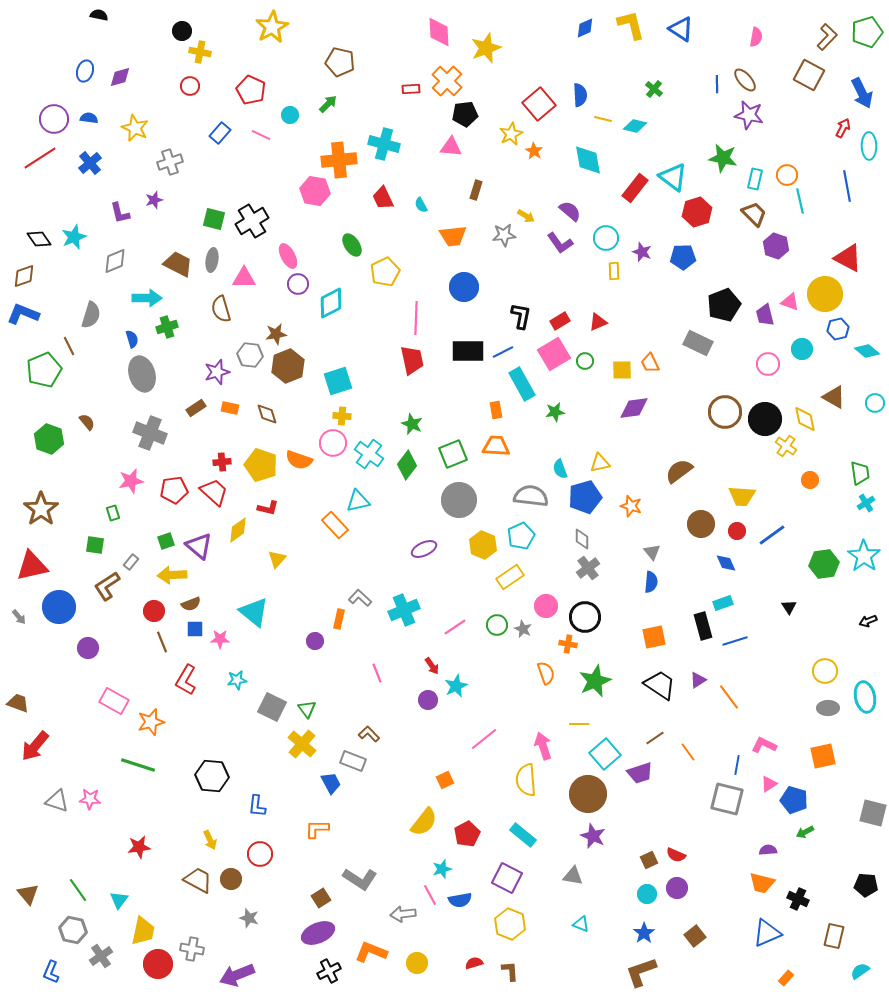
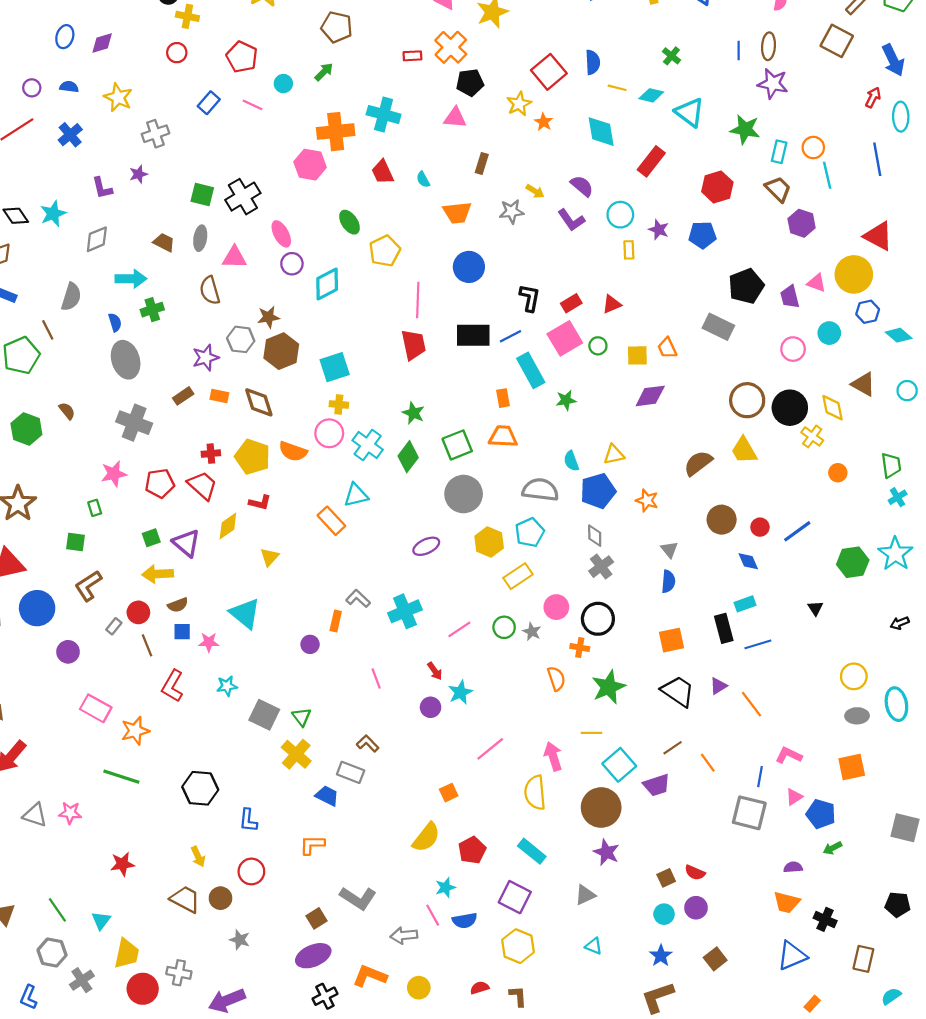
brown ellipse: (745, 80) -> (769, 46), turned 45
purple circle: (54, 119) -> (32, 88), size x0.6
cyan triangle: (673, 177) -> (690, 112), moved
brown trapezoid: (178, 264) -> (164, 242), size x0.7
brown diamond: (267, 414) -> (259, 402), size x1.4
yellow trapezoid: (742, 496) -> (744, 450), moved, turned 56
gray rectangle: (131, 562) -> (114, 626), moved
blue trapezoid: (331, 783) -> (327, 796), turned -35
gray triangle: (573, 876) -> (585, 895), turned -35

